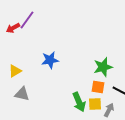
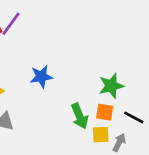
green arrow: (79, 102) -> (80, 116), moved

